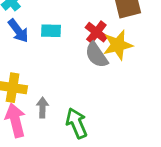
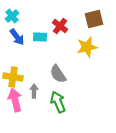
red cross: (96, 32) -> (60, 26), moved
gray semicircle: (96, 55) -> (58, 74), moved

